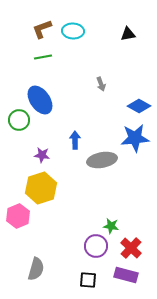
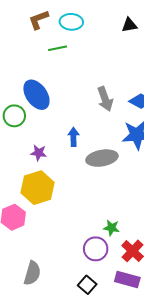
green line: (43, 57) -> (58, 48), moved
gray arrow: (101, 84) -> (105, 99), moved, size x1.6
black square: (88, 280) -> (87, 285), turned 36

